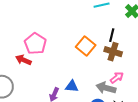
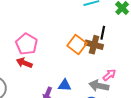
brown cross: (113, 52) -> (94, 45), moved
red arrow: (23, 60) -> (24, 63), moved

